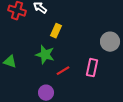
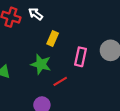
pink rectangle: (92, 68) -> (81, 57), moved

